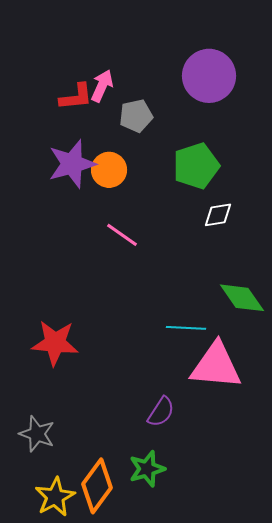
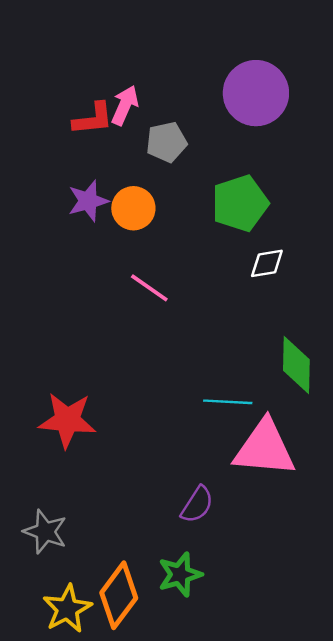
purple star: (72, 164) -> (88, 201), size x0.7
green diamond: (242, 298) -> (296, 365), turned 36

